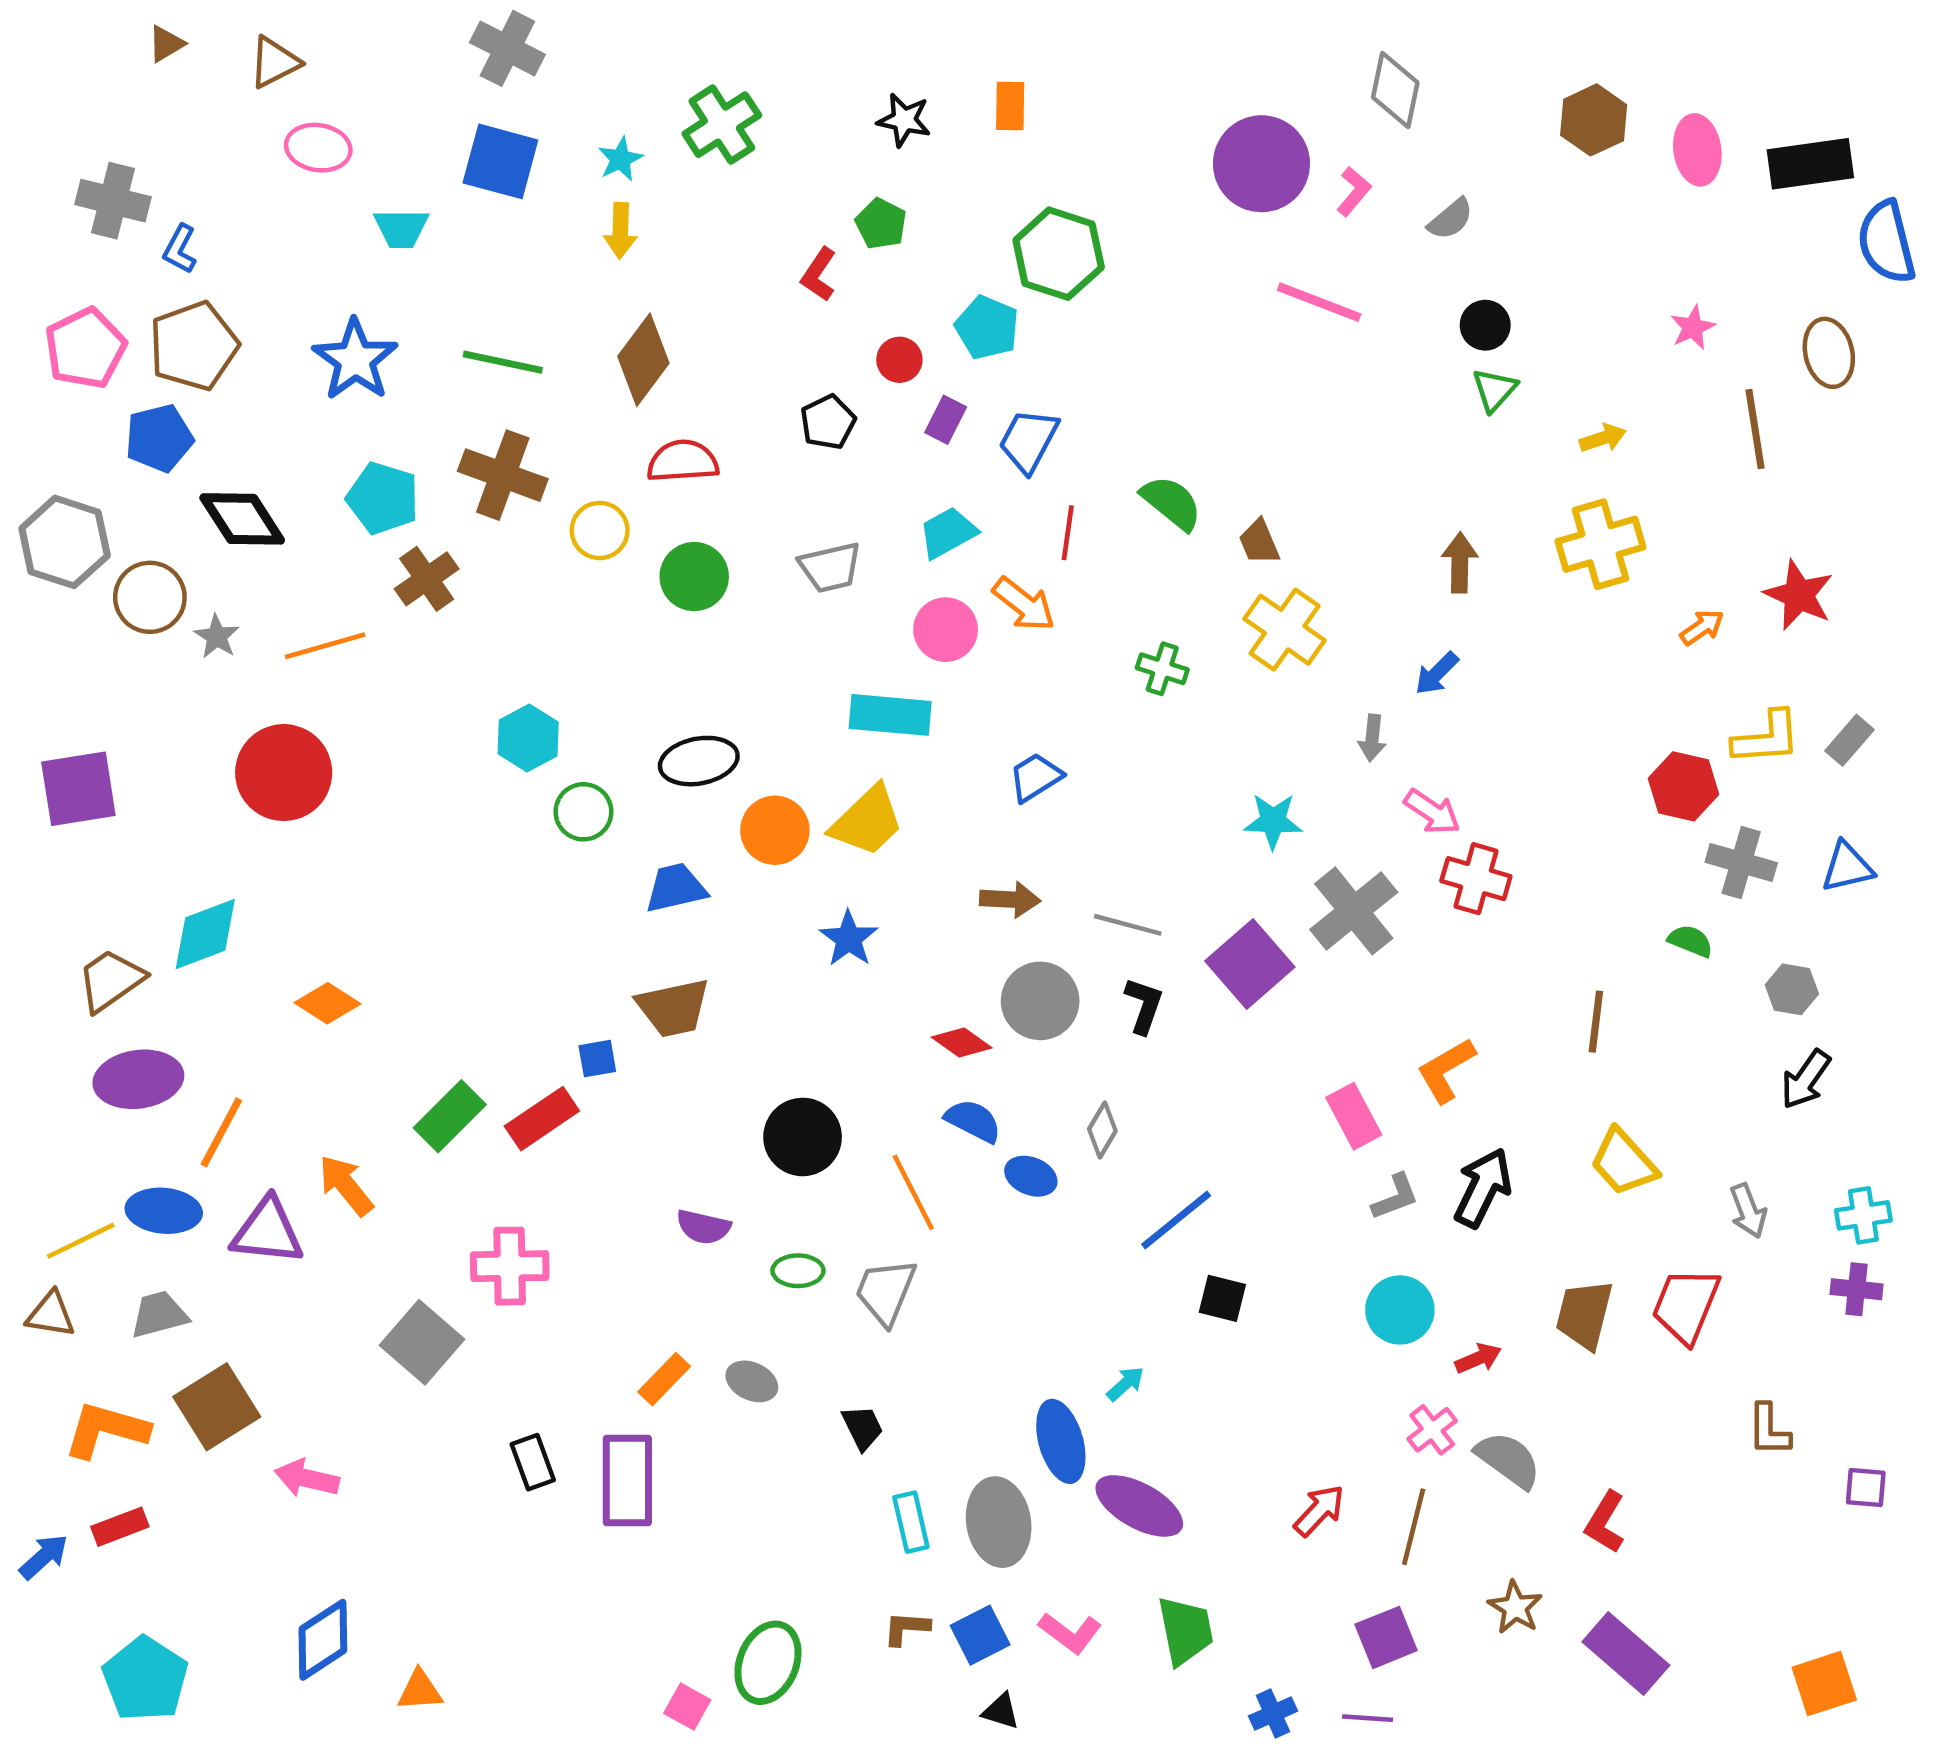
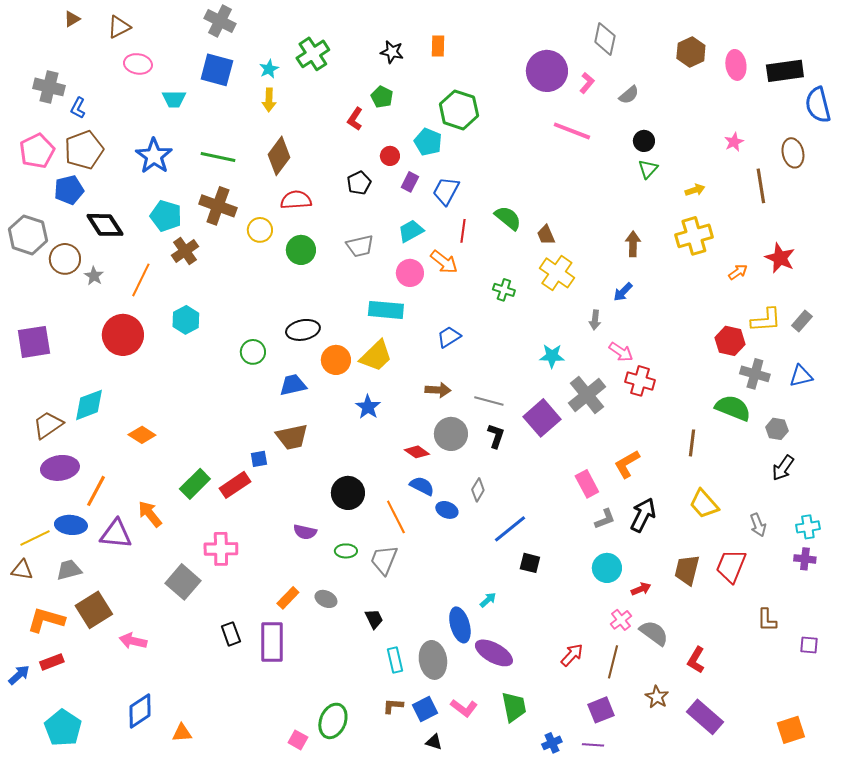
orange line: (325, 646) -> (141, 280), turned -48
cyan hexagon: (528, 738) -> (186, 320), moved
green semicircle: (1690, 941) -> (733, 408), size x1.8

